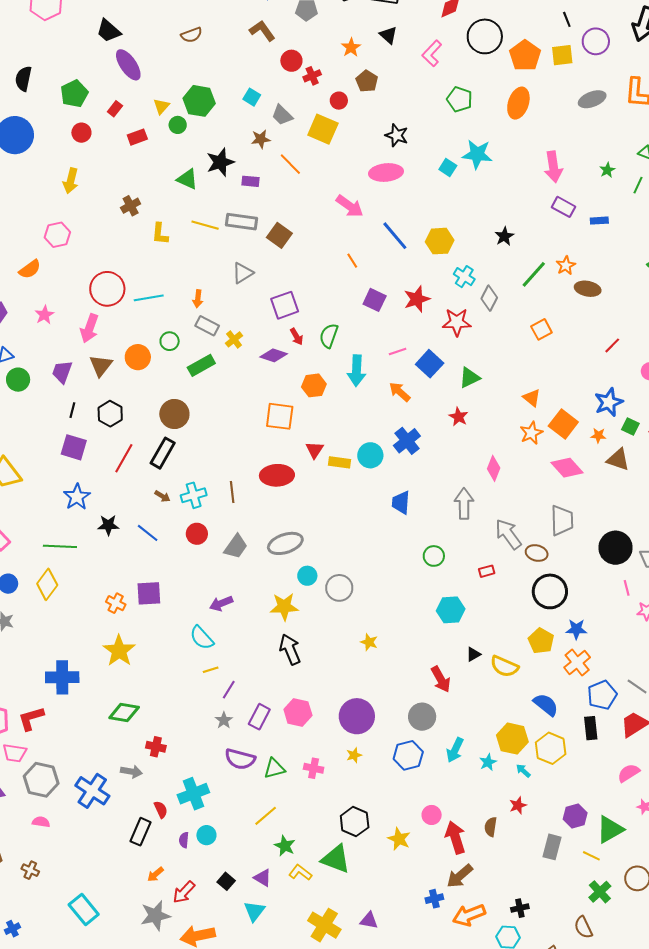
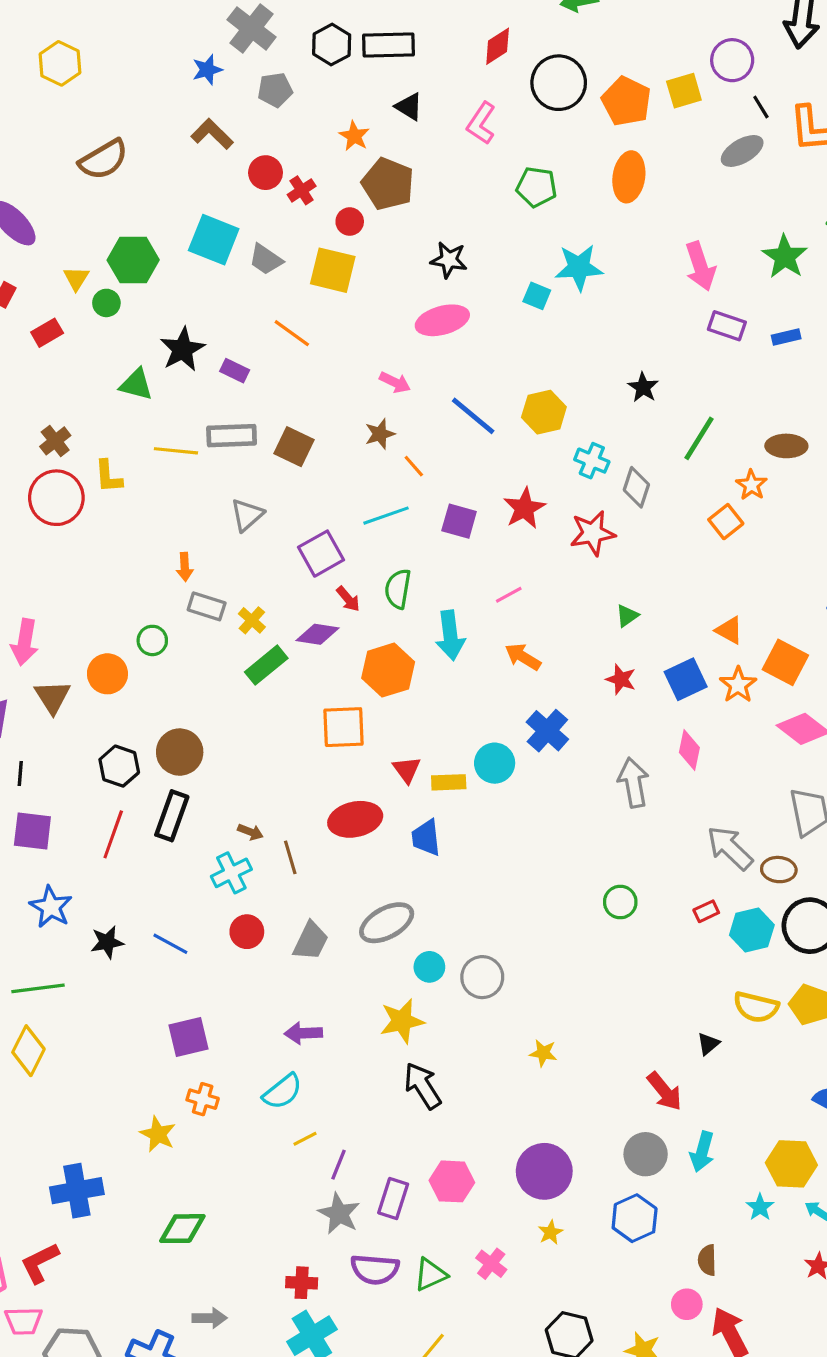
black line: (567, 19) -> (761, 107), moved
brown semicircle: (192, 35) -> (104, 160), size x1.5
brown pentagon: (367, 81) -> (388, 184), size x1.5
cyan square: (252, 97) -> (214, 240), size x1.8
brown star: (261, 139) -> (380, 434), moved
green star: (607, 170) -> (785, 257), size x1.8
purple rectangle: (251, 181) -> (235, 371), turned 30
pink arrow: (350, 206) -> (395, 382), size x0.7
orange star: (566, 265) -> (751, 485), moved
red circle: (107, 289) -> (56, 498), moved
cyan line: (149, 298) -> (386, 516), moved
blue square: (430, 364) -> (686, 679), moved, turned 32
green rectangle: (201, 365) -> (266, 665), moved
green triangle: (469, 378) -> (627, 616), size x0.7
orange hexagon: (314, 385) -> (388, 670), size x1.4
black hexagon: (110, 414) -> (119, 766), moved
brown arrow: (162, 496) -> (250, 832), moved
blue trapezoid: (401, 503) -> (426, 838), moved
gray arrow: (464, 504) -> (633, 783), moved
orange cross: (116, 603) -> (203, 1099), moved
purple arrow: (221, 603) -> (303, 1033), turned 30
cyan hexagon: (451, 610) -> (752, 930), moved
cyan semicircle: (202, 638) -> (283, 1092), turned -76
yellow star: (119, 651) -> (158, 1134), size x0.7
yellow semicircle: (504, 666) -> (756, 1007), moved
gray star: (224, 720) -> (339, 1214), size x1.5
red cross: (156, 747) -> (302, 1283), moved
cyan arrow: (455, 750) -> (702, 1152), moved
pink cross: (314, 768) -> (491, 1264), turned 36
brown semicircle: (491, 827) -> (707, 1260), moved

